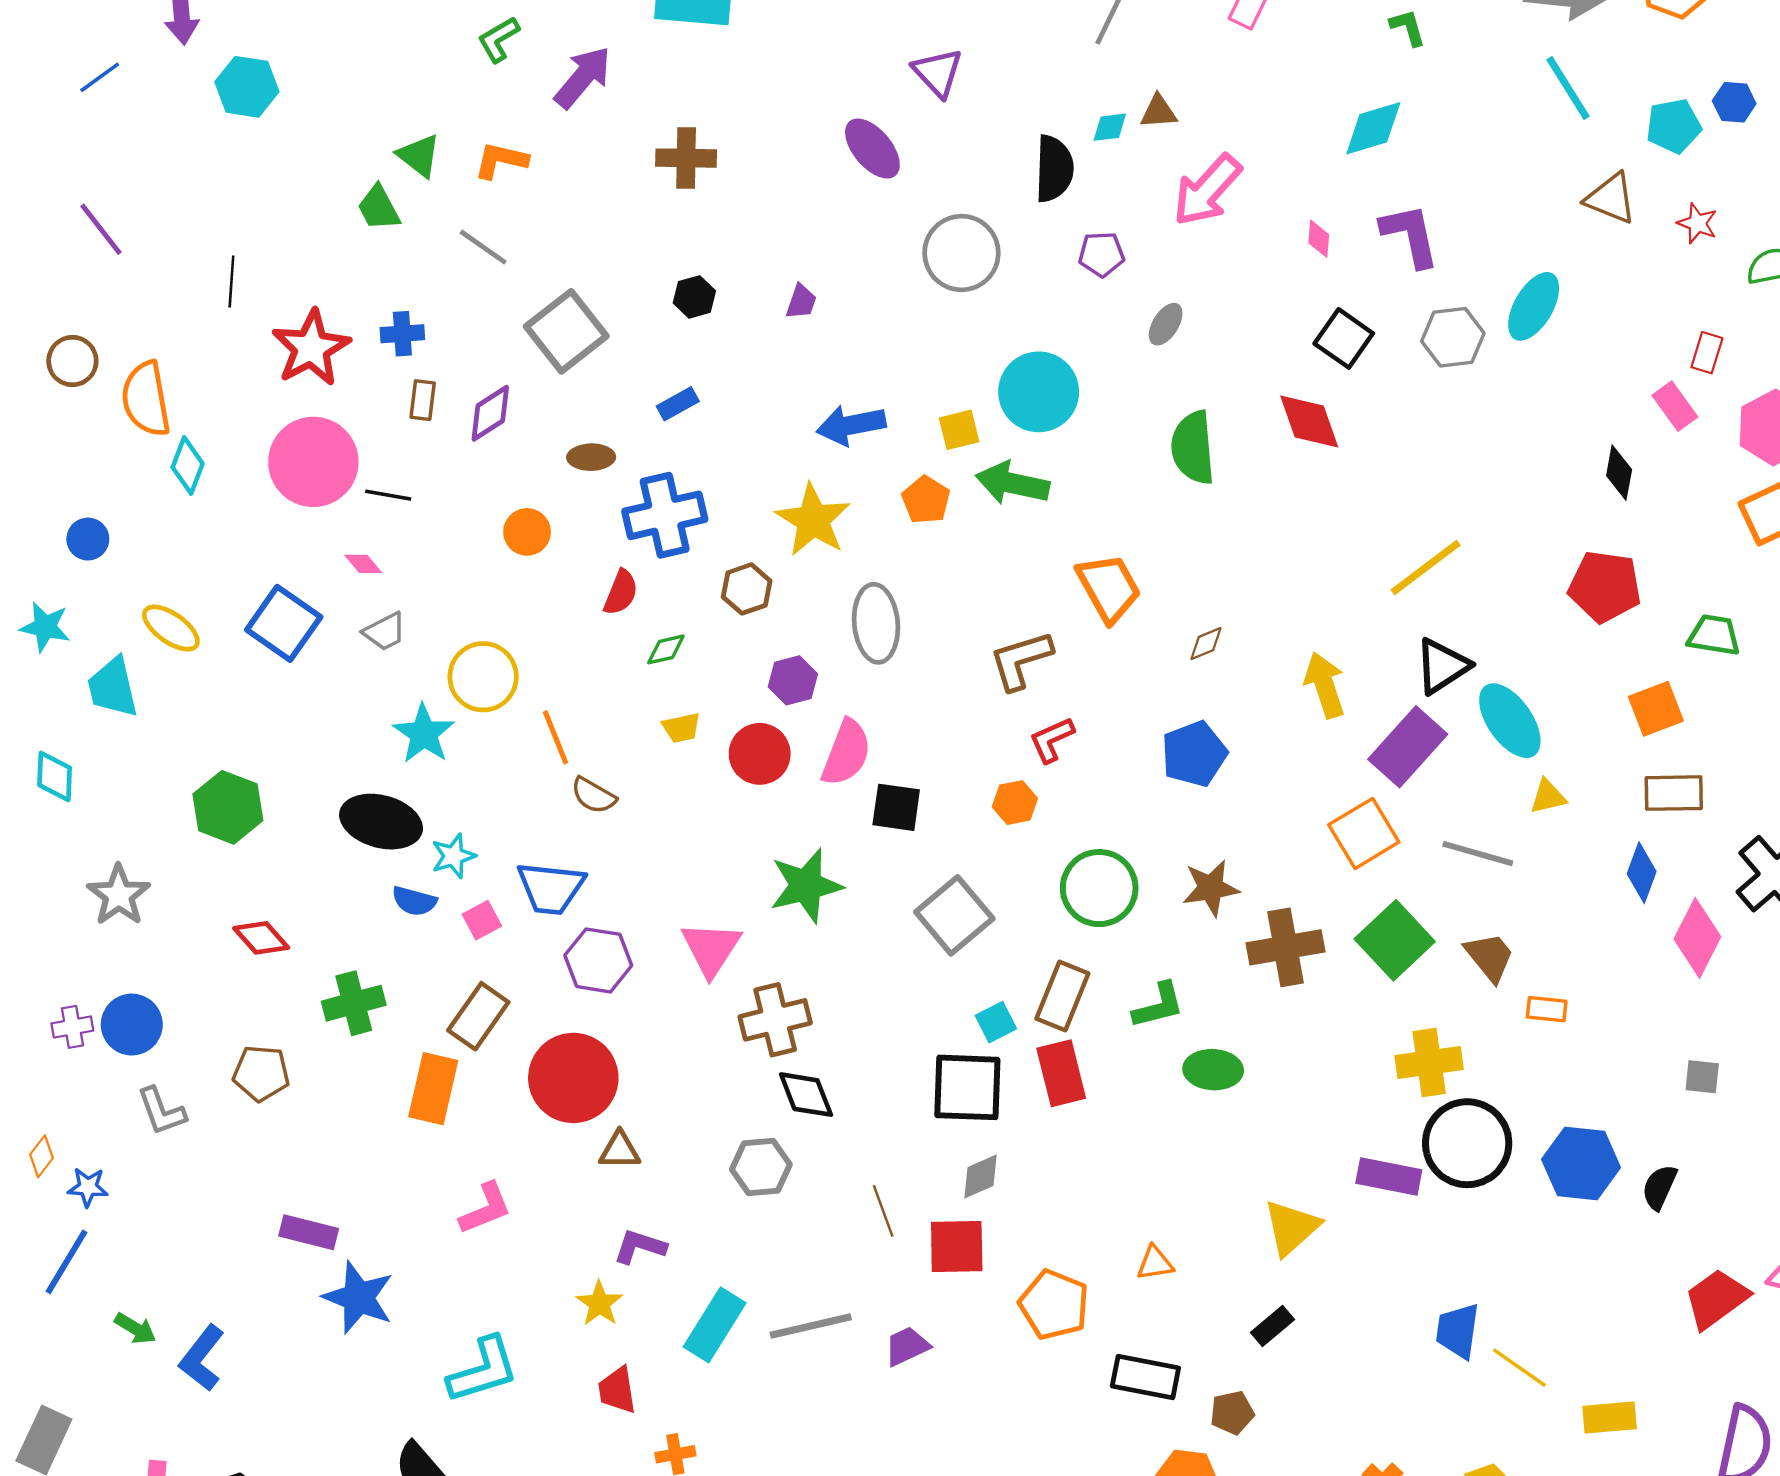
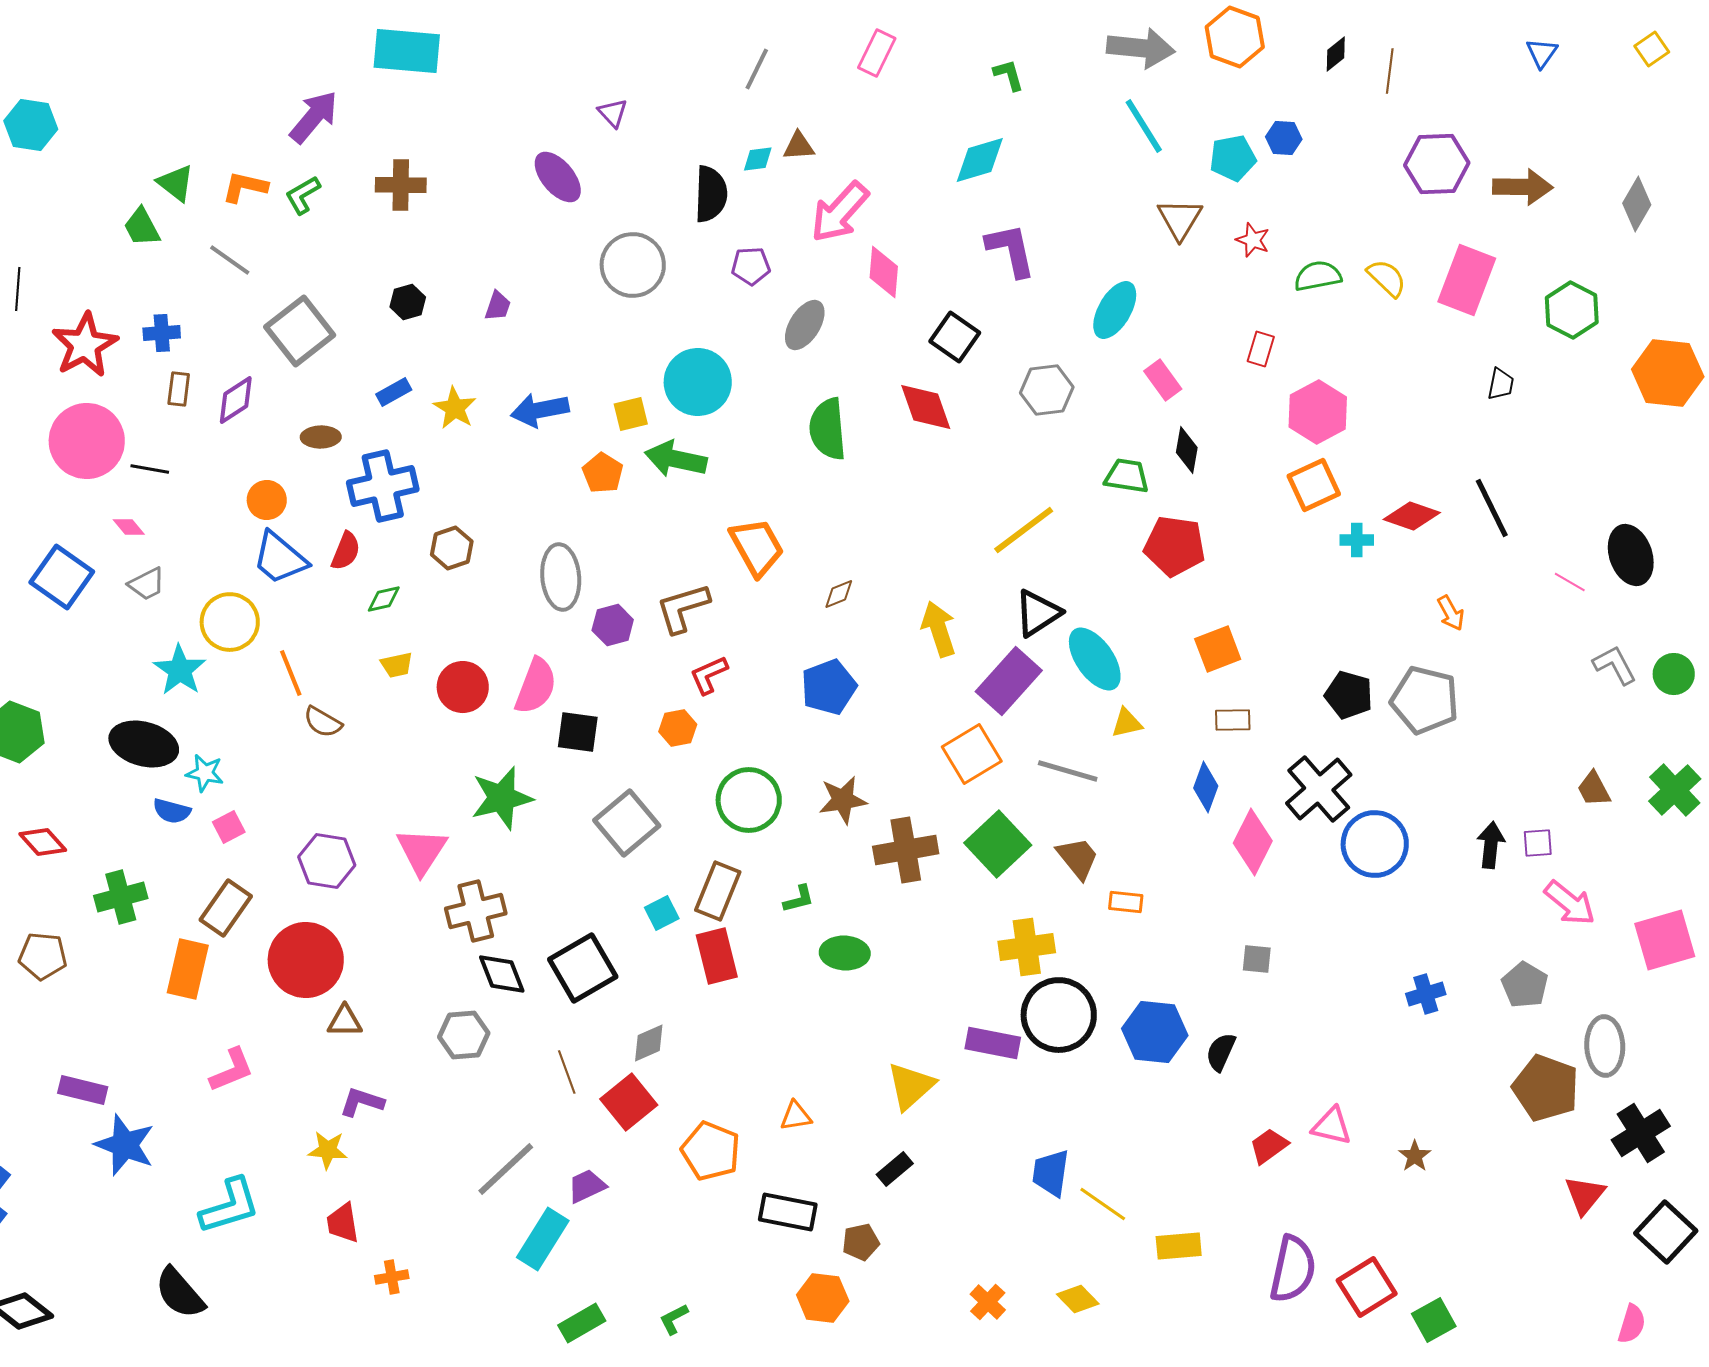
green L-shape: (499, 39) -> (303, 195), moved
purple triangle: (938, 73) -> (613, 113), size x0.7
brown triangle: (1611, 198) -> (1180, 219), turned 39
pink diamond: (1319, 239) -> (884, 272), moved, size x1.6
gray ellipse: (1166, 324) -> (805, 325), size x1.4
gray hexagon: (1453, 337) -> (1047, 390), moved
pink rectangle: (1675, 406) -> (1163, 380), moved
yellow star: (813, 520) -> (455, 408), moved, size x0.7
green trapezoid: (1714, 635) -> (1127, 476), moved
purple hexagon: (793, 680) -> (613, 625), moved
brown rectangle: (1674, 793) -> (1233, 720), size x0.7
cyan star: (453, 856) -> (205, 773), turned 30
blue trapezoid: (551, 888) -> (280, 558), moved, turned 34
green L-shape: (1159, 1006) -> (799, 899), size x0.7
black square: (967, 1087) -> (583, 968), moved, turned -32
red square: (957, 1246) -> (629, 1102), turned -38
red trapezoid: (1716, 1299) -> (1269, 1146), size x0.7
yellow star: (599, 1303) -> (328, 1150), turned -30
cyan rectangle: (715, 1325) -> (543, 1239), moved
gray line: (811, 1326) -> (506, 1169), turned -30

